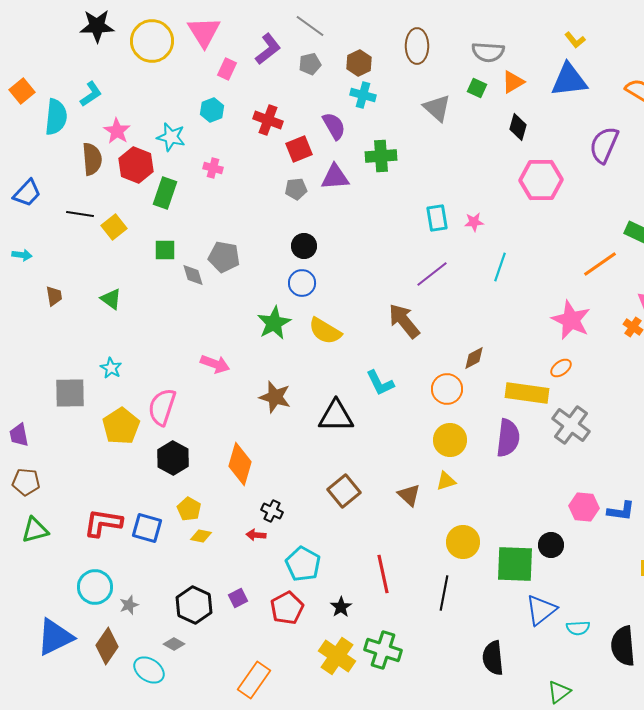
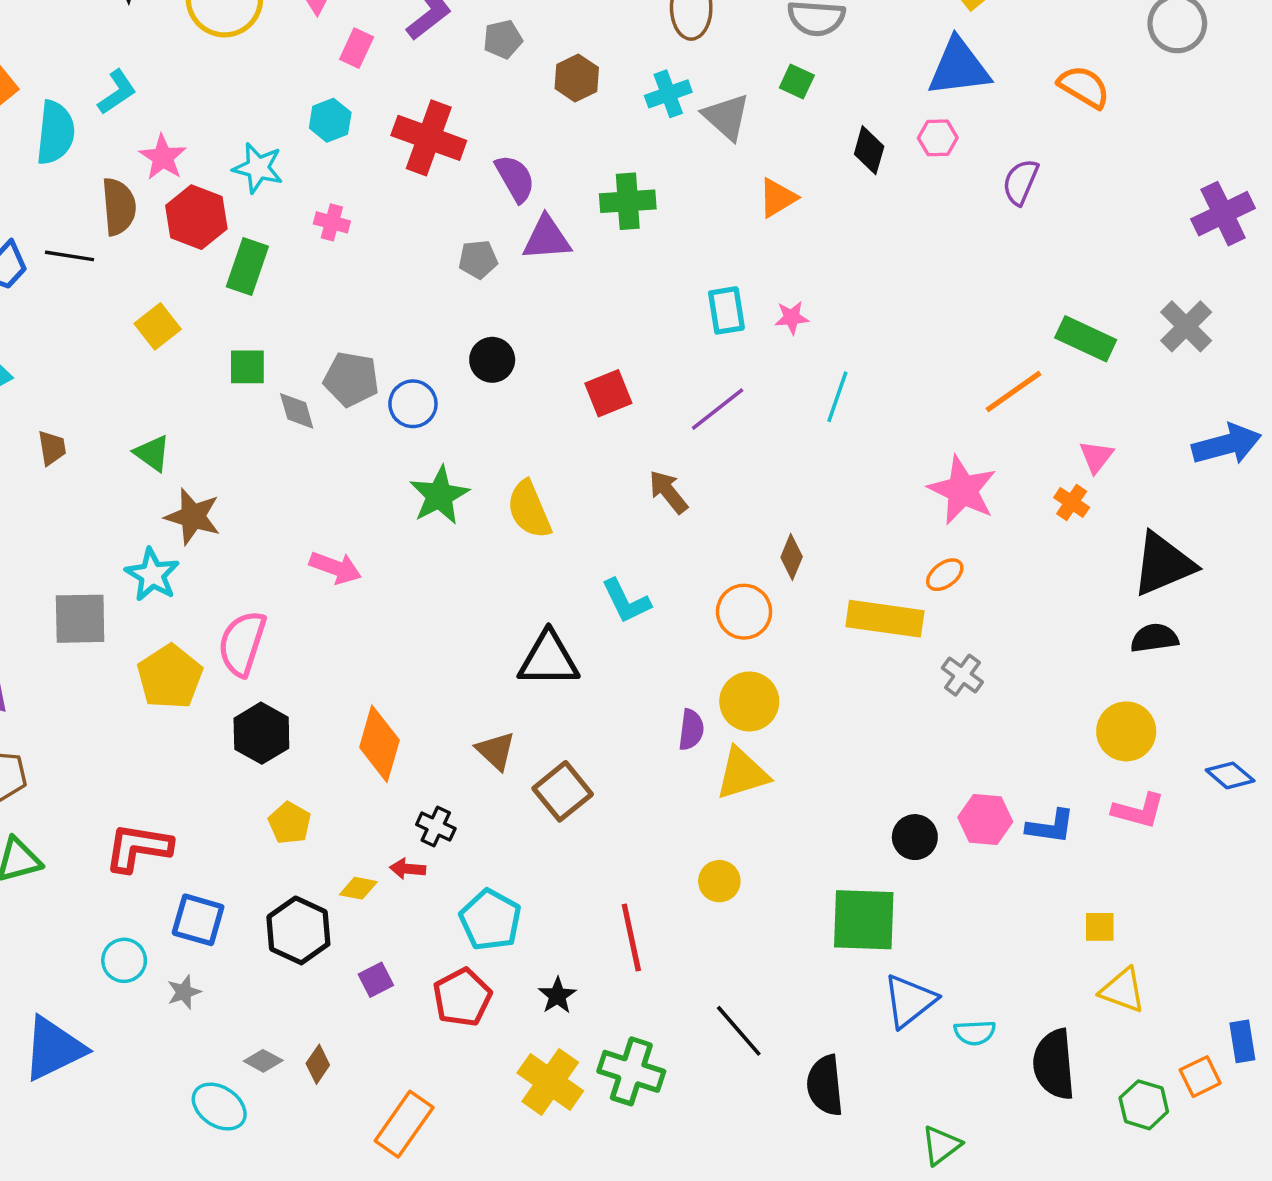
brown hexagon: (359, 63) -> (577, 78), moved
orange triangle: (513, 82) -> (777, 198), moved
cyan cross: (363, 95) -> (668, 94), moved, turned -35
red cross: (268, 120) -> (429, 138), size x1.4
purple semicircle: (334, 126) -> (515, 178), moved
purple semicircle: (604, 145) -> (1021, 182), size x0.7
red square: (299, 149) -> (608, 393), moved
pink hexagon: (541, 180) -> (938, 138), moved, size x0.5
black line: (80, 214) -> (69, 256), moved
blue circle: (302, 283) -> (413, 404), moved
brown arrow: (404, 321) -> (668, 492), size x0.7
yellow semicircle: (325, 331) -> (529, 510), turned 36
brown diamond: (474, 358) -> (792, 557), turned -40
cyan star: (111, 368) -> (152, 575), size x1.4
brown star: (275, 397) -> (193, 517), moved
gray cross: (571, 425) -> (962, 675), size x0.6
purple semicircle: (508, 438) -> (691, 730), moved, size x0.6
yellow triangle: (446, 481) -> (742, 774), size x1.6
brown triangle: (409, 495) -> (496, 751), moved
blue square: (147, 528) -> (198, 920), moved
yellow diamond: (201, 536) -> (358, 888), moved
yellow circle: (463, 542) -> (719, 881), moved, size x0.7
black circle: (551, 545) -> (915, 837), moved
cyan circle: (95, 587) -> (124, 960), size x0.7
black line: (444, 593) -> (739, 1031), moved, turned -52
black hexagon: (194, 605) -> (298, 930), moved
brown diamond: (107, 646) -> (318, 1064), moved, size x0.6

